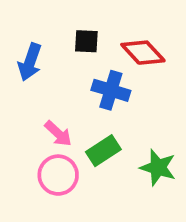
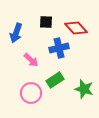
blue cross: (111, 90) -> (59, 48), turned -30
pink arrow: (58, 134) -> (31, 60), moved

